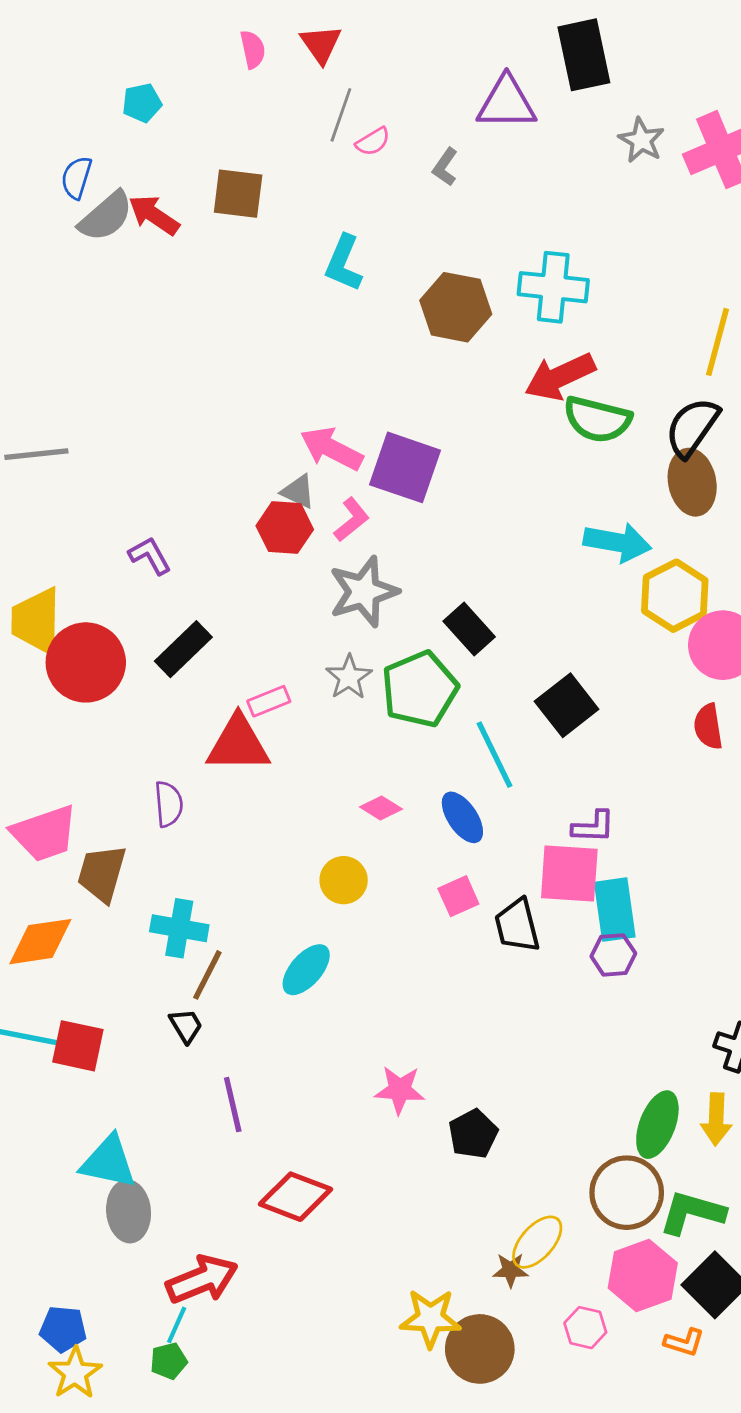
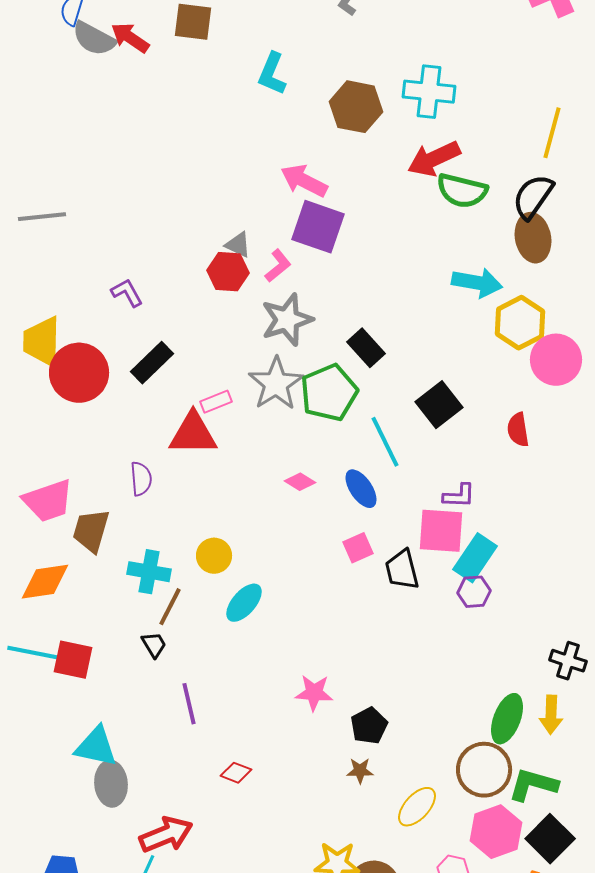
gray semicircle: (106, 216) -> (94, 39), turned 69
pink arrow: (332, 449) -> (304, 181), moved
gray star: (349, 677) -> (276, 384), size x1.6
red semicircle: (708, 727) -> (518, 430), moved
yellow circle: (344, 880) -> (214, 556), moved
cyan rectangle: (615, 910) -> (475, 558), turned 42
red diamond: (295, 1197) -> (236, 773), size x0.6
brown star: (511, 1270) -> (360, 771), moved

